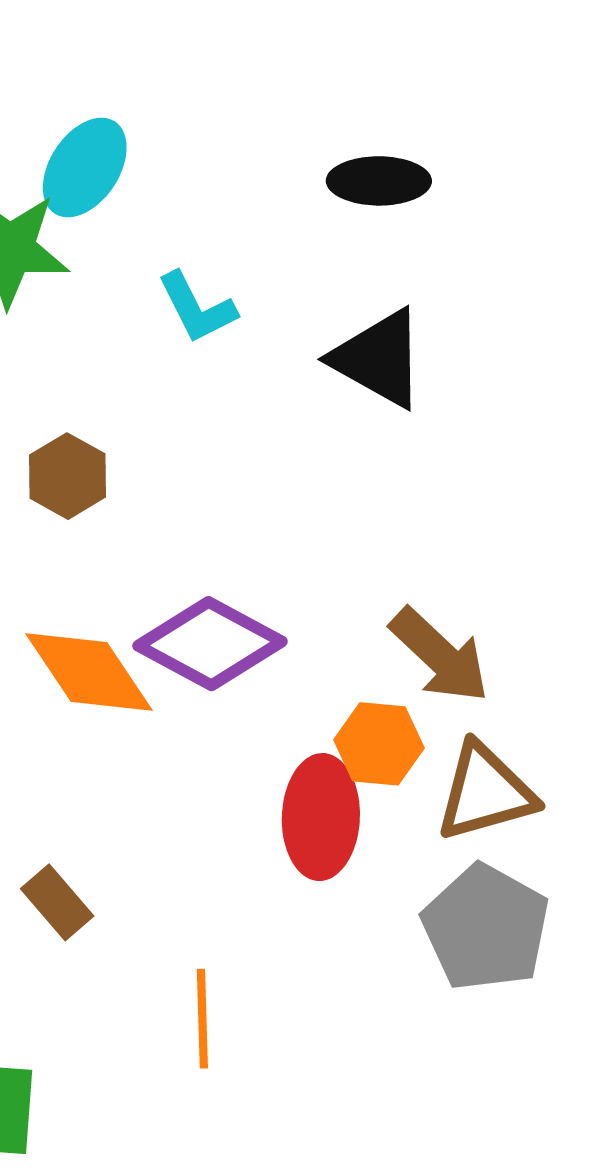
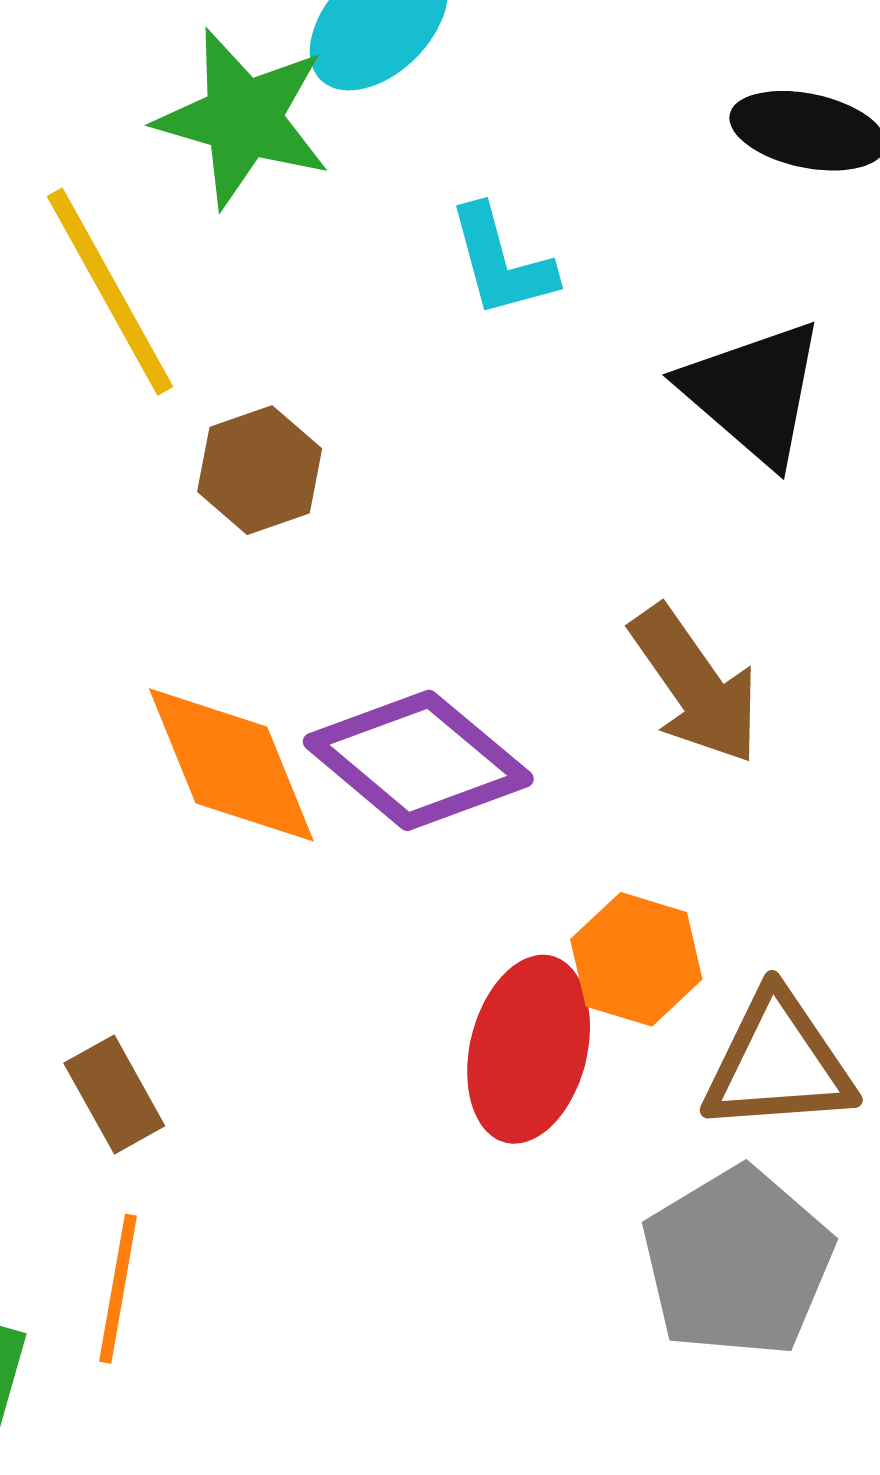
brown arrow: (440, 656) -> (695, 685), moved
orange line: (202, 1019) -> (118, 1289), moved

